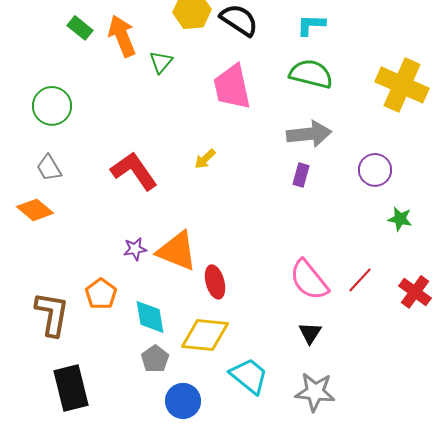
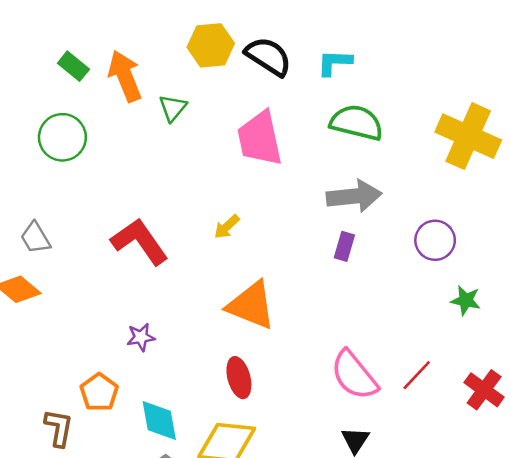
cyan L-shape: (311, 25) -> (335, 63), moved
green circle: (52, 106) -> (62, 137), moved
orange triangle: (177, 251) -> (251, 305), moved
brown L-shape: (52, 314) -> (59, 428), moved, size x0.7

